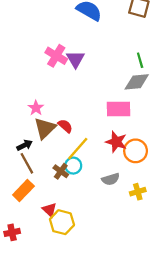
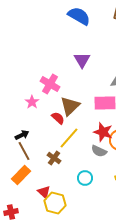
pink cross: (56, 56) -> (50, 84), moved
purple triangle: (76, 59) -> (82, 60), moved
brown triangle: (45, 128) -> (70, 106), moved
cyan circle: (73, 166) -> (85, 178), moved
gray semicircle: (111, 179) -> (99, 151), moved, turned 42

